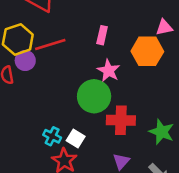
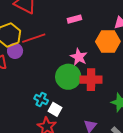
pink rectangle: (102, 35) -> (74, 19), moved, turned 64
red cross: (121, 120) -> (91, 80), moved
cyan cross: (52, 136) -> (41, 100), moved

